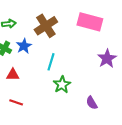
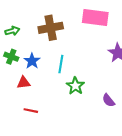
brown cross: (46, 26) -> (51, 28), turned 30
blue star: (24, 46) -> (32, 61), moved

